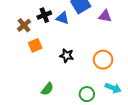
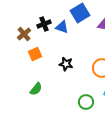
green semicircle: (47, 89) -> (36, 89), moved

